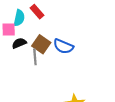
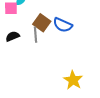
black semicircle: (19, 43) -> (13, 36), moved

